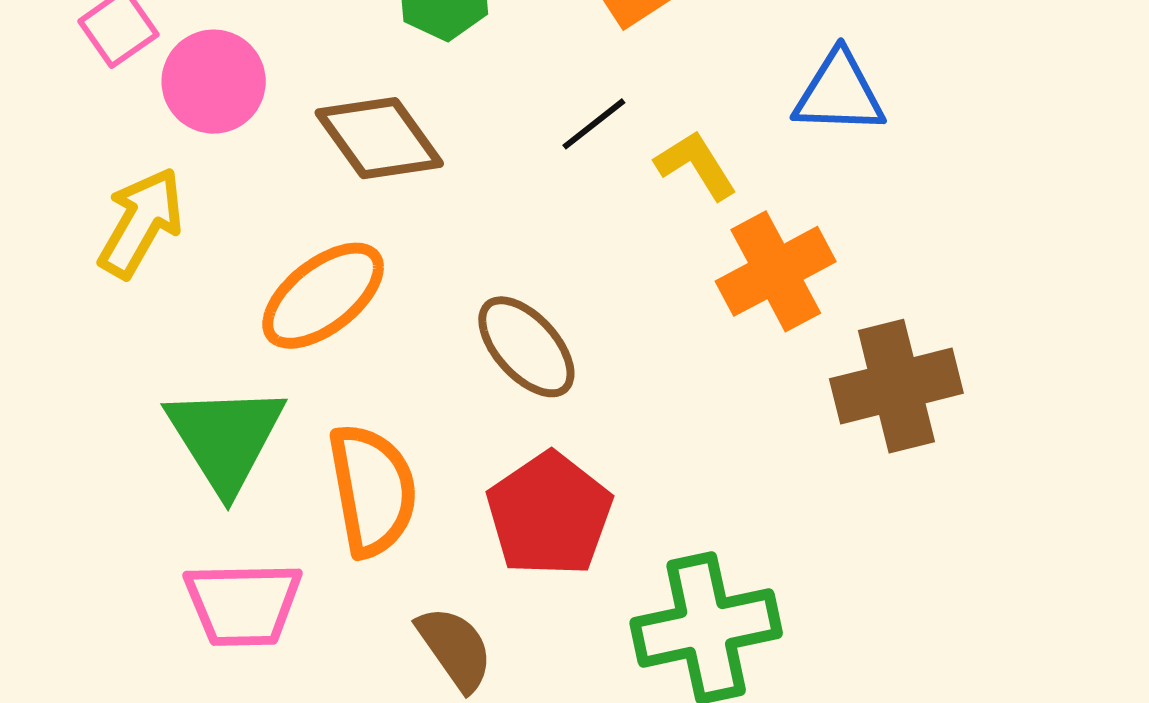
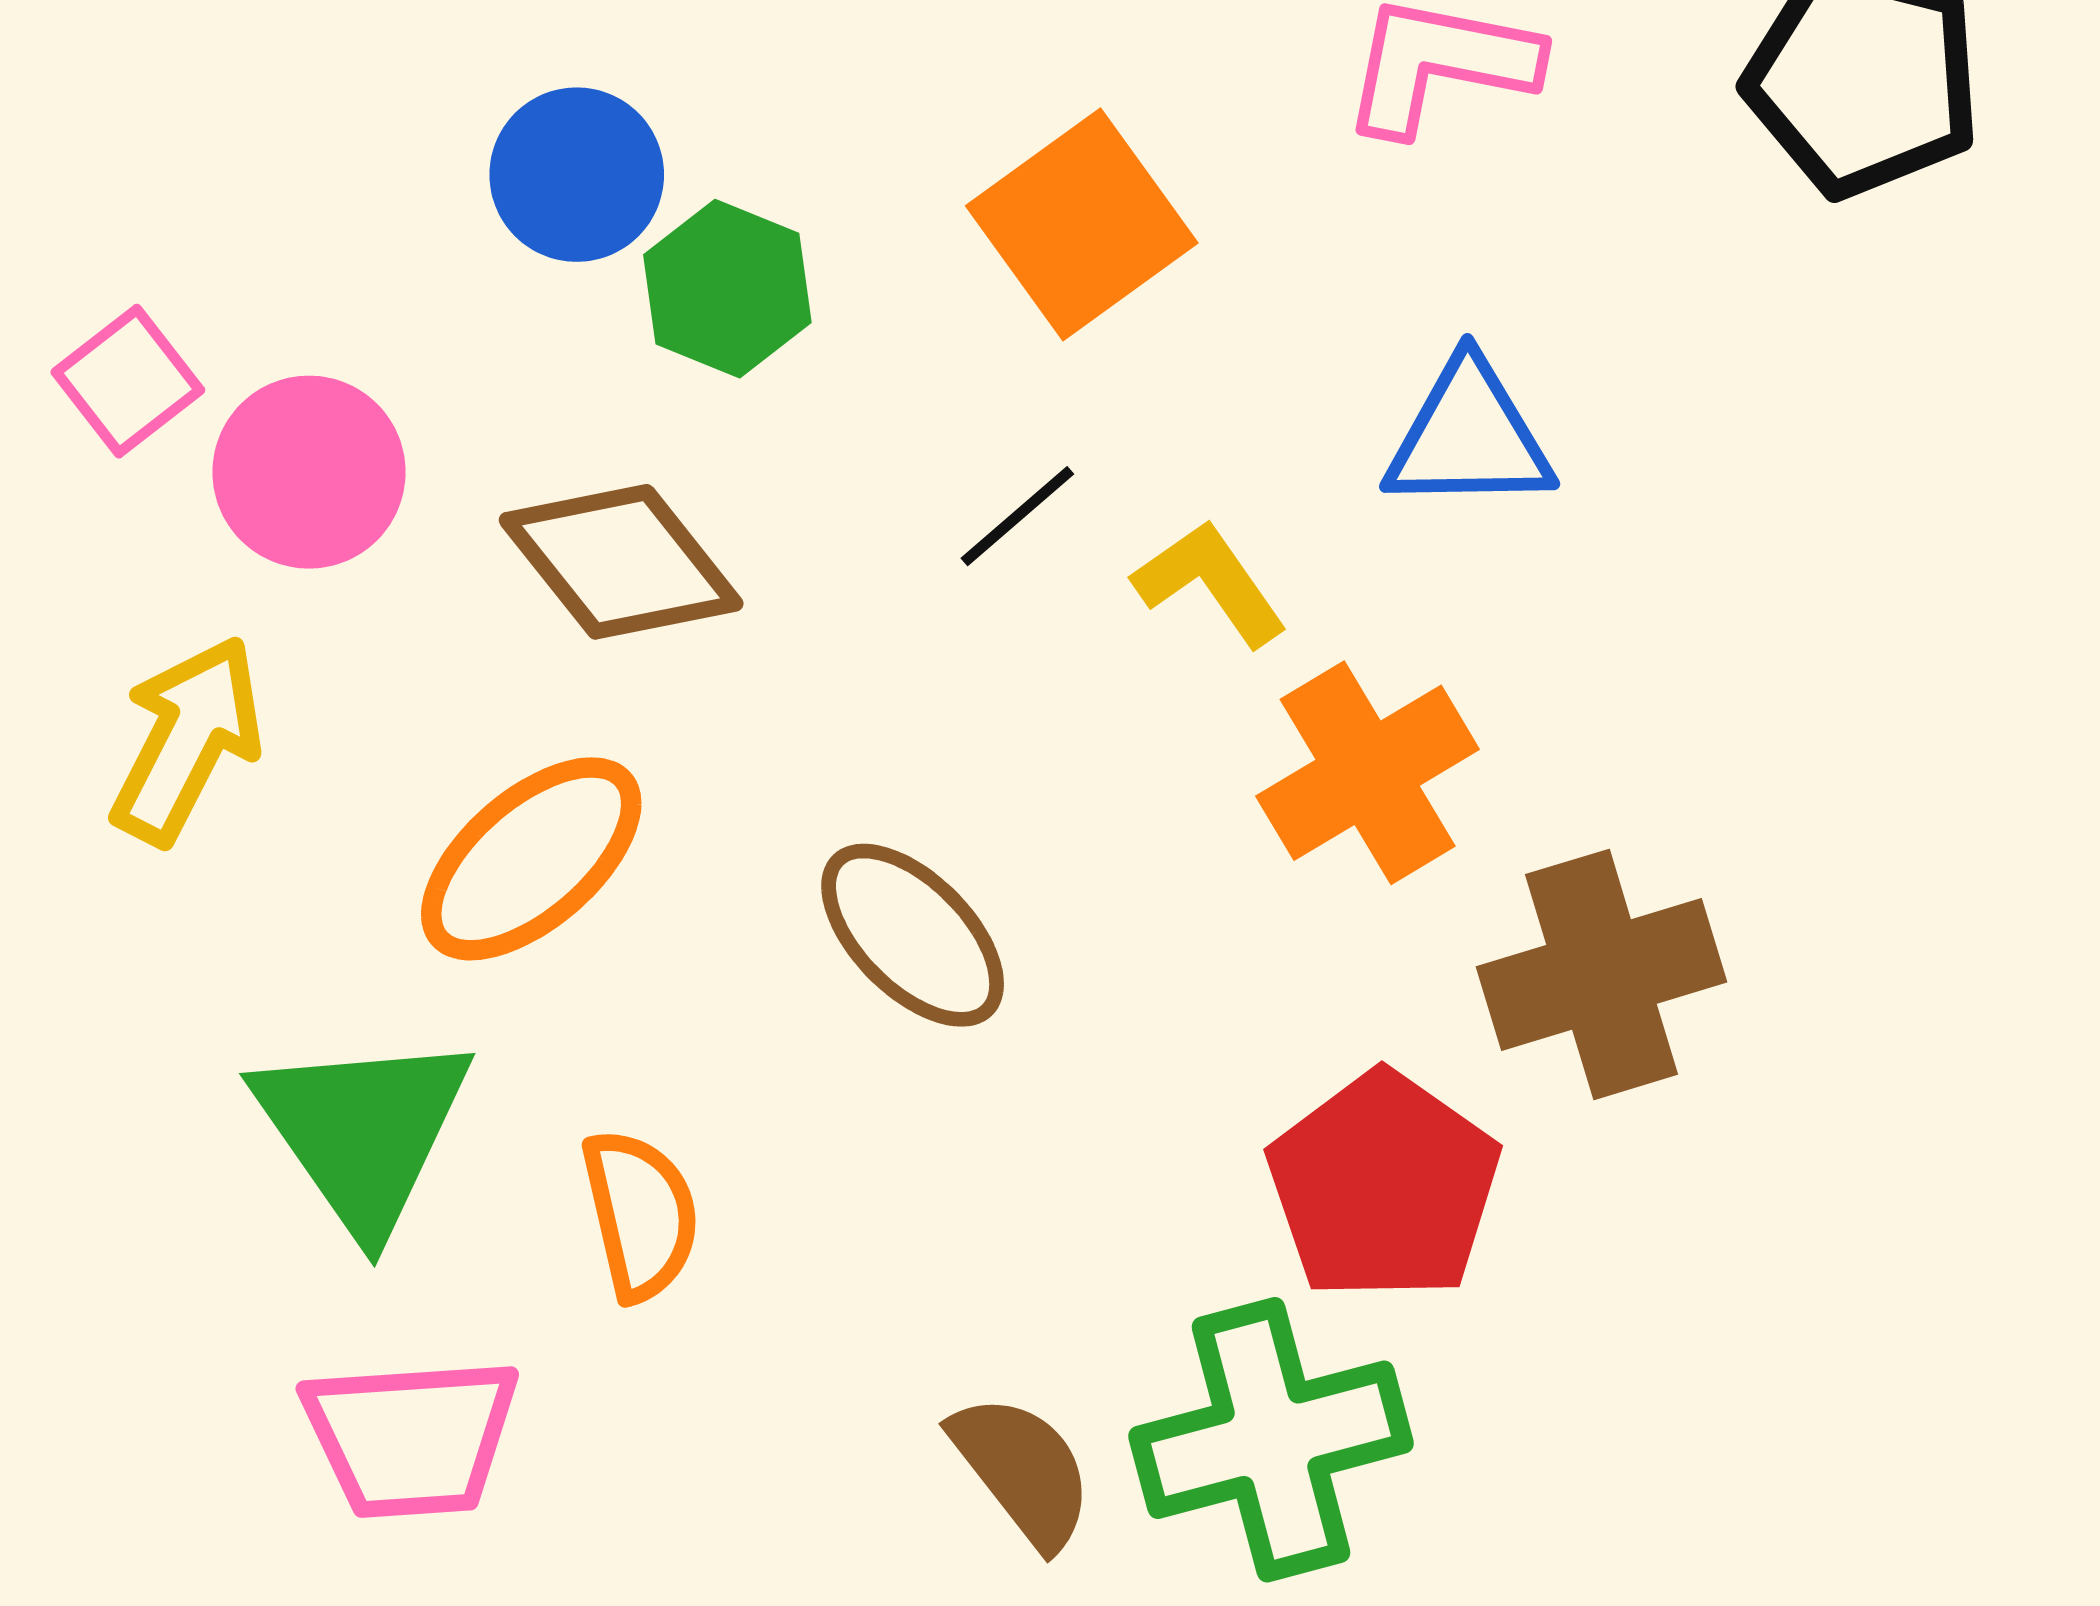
orange semicircle: (373, 490) -> (640, 1215), size x0.7
red pentagon: (549, 514) -> (1384, 1186), moved
brown semicircle: (455, 648) -> (1022, 1470), moved

